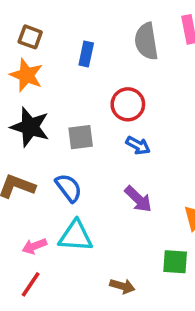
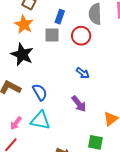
red circle: (128, 104) -> (81, 36), moved
gray square: (81, 137) -> (52, 35), moved
pink arrow: (34, 246) -> (16, 123), turned -40

